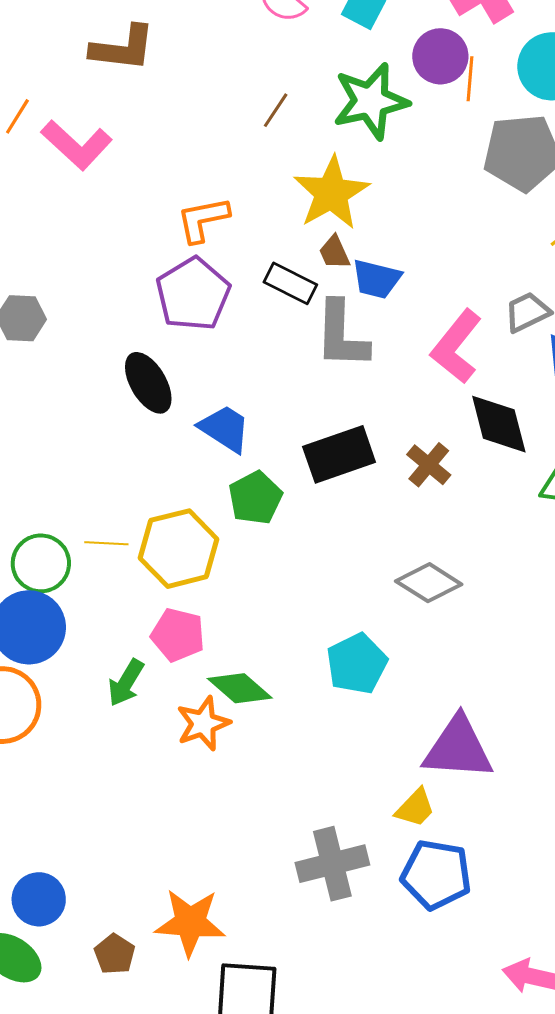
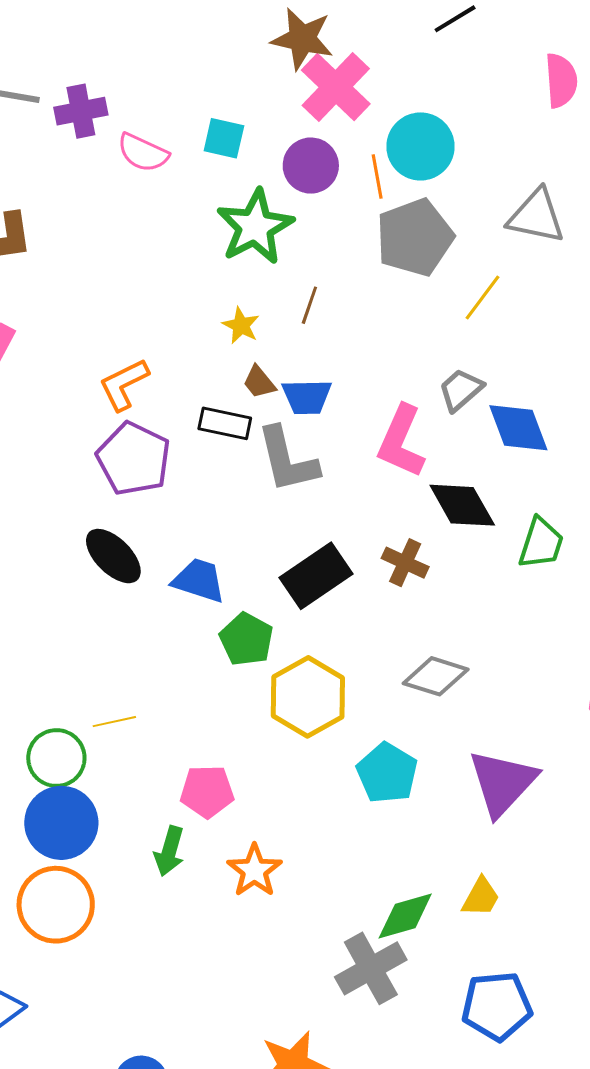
orange line: (470, 79) -> (377, 177), moved
brown line: (276, 110) -> (309, 305), moved
yellow star: (331, 193) -> (241, 325), size x0.5
yellow hexagon: (179, 549) -> (308, 697), moved
green diamond: (240, 688) -> (405, 916), moved, turned -42
purple triangle: (458, 748) -> (502, 783), moved, turned -36
gray cross: (332, 864) -> (371, 968), moved
blue pentagon: (436, 875) -> (497, 1006), moved

